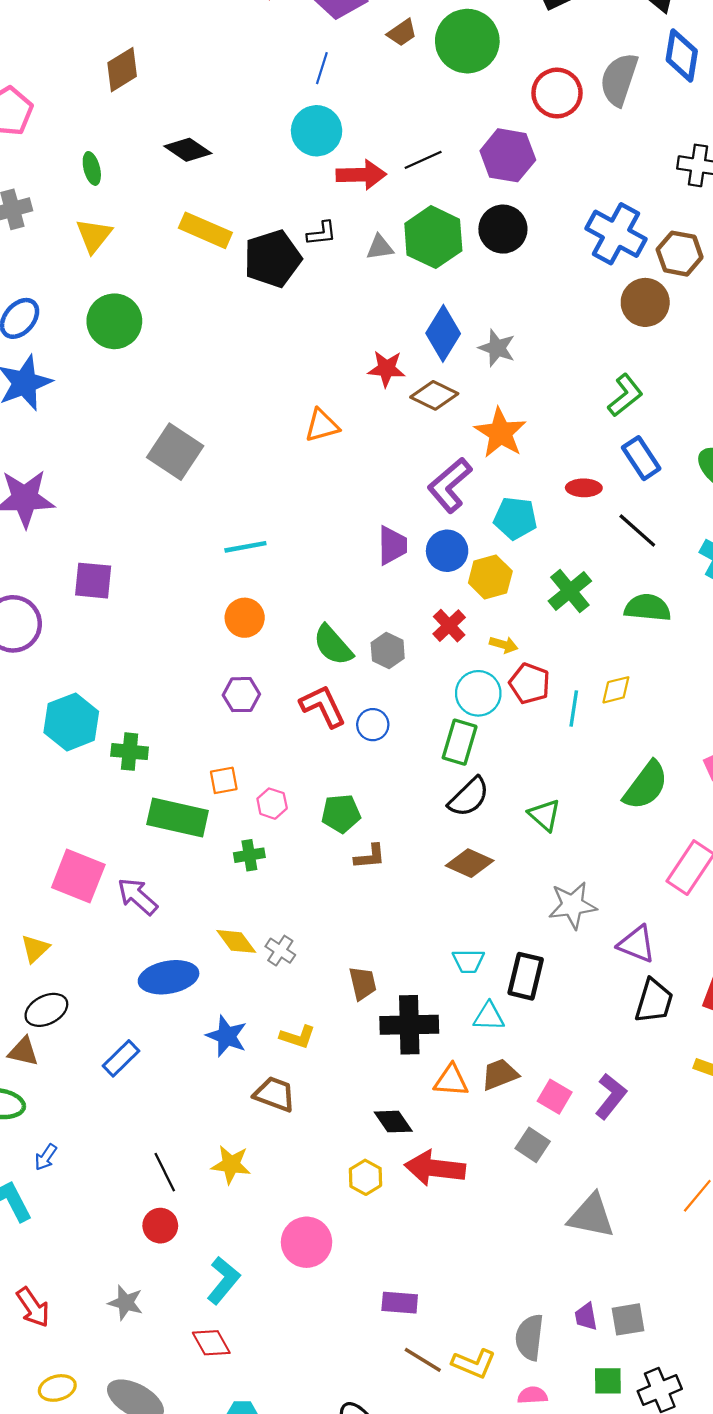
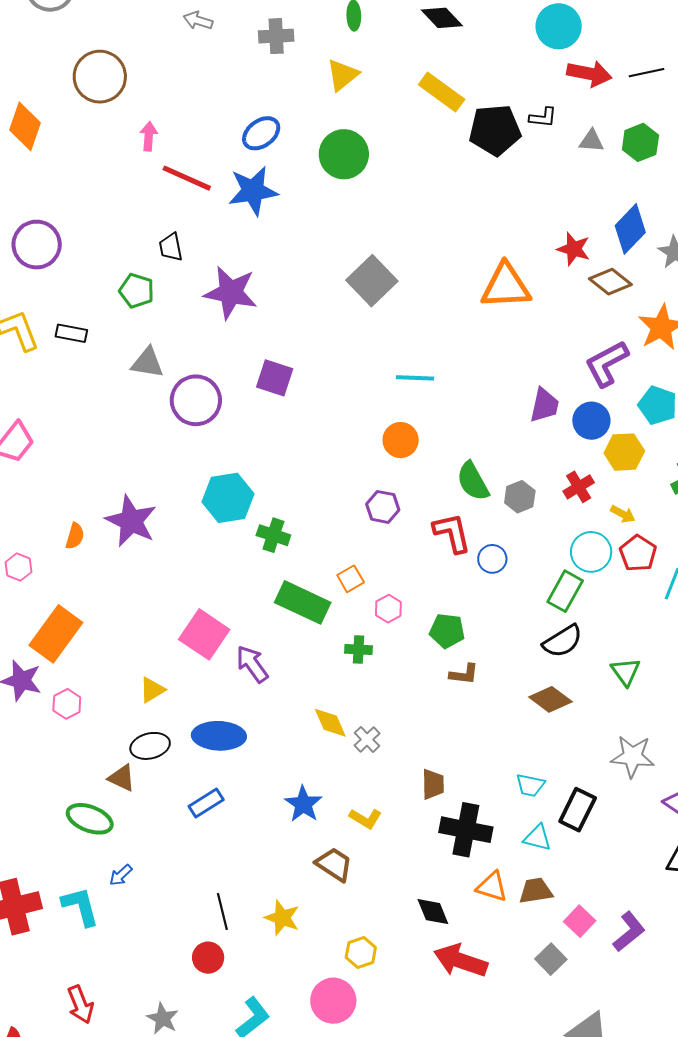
green hexagon: (433, 237) -> (640, 142), size x0.7
orange triangle: (322, 425) -> (506, 286), size x1.6
orange square: (224, 780) -> (351, 579), turned -32
blue ellipse: (169, 977) -> (219, 736), moved
yellow hexagon: (365, 1177) -> (361, 953), moved

